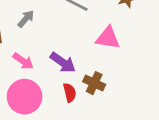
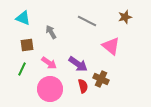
gray arrow: (26, 19) -> (51, 32), turned -72
pink triangle: (108, 38) -> (111, 46), turned 30

